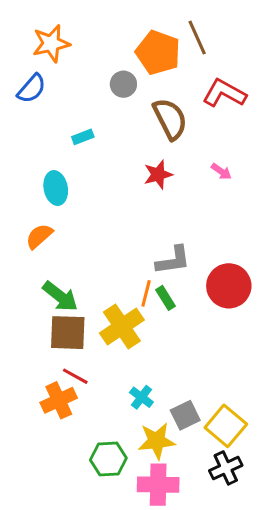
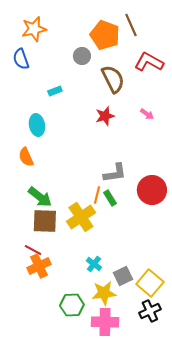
blue semicircle: (32, 89) -> (21, 59), turned 120
orange semicircle: (39, 236) -> (26, 157), turned -72
red line: (75, 376) -> (33, 250), moved

